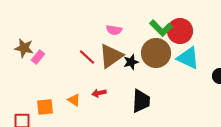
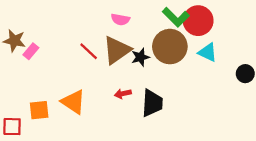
cyan triangle: (188, 58) -> (208, 52), size x0.7
red arrow: (99, 93) -> (123, 94), moved
orange triangle: (74, 100) -> (73, 102), size x1.6

